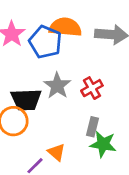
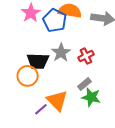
gray rectangle: (93, 127) -> (84, 84), turned 32
orange triangle: (56, 152) -> (57, 100), size x1.6

